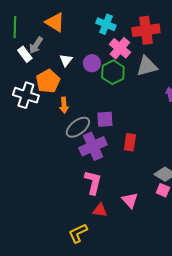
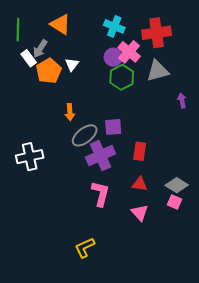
purple circle: (92, 63) -> (113, 57), moved
orange pentagon: (48, 81) -> (49, 71), moved
white cross: (26, 95) -> (30, 157), moved, turned -30
red triangle: (100, 210) -> (140, 184), moved

